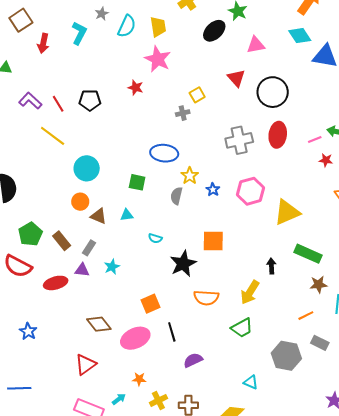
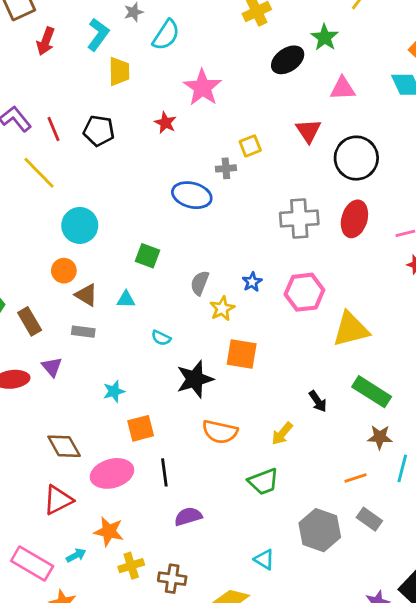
yellow trapezoid: (158, 27) -> (119, 71), moved
blue ellipse: (164, 153) -> (192, 195), moved
yellow star: (190, 176) -> (222, 309), moved
gray rectangle: (89, 248) -> (83, 332), moved, turned 56
black arrow: (271, 266) -> (318, 401), turned 140
cyan star: (112, 267) -> (114, 391), moved
purple triangle: (82, 270) -> (52, 367), turned 35
yellow arrow: (250, 292) -> (282, 434), size x0.7
red triangle: (86, 365) -> (58, 500), moved
orange star: (139, 379) -> (109, 531), size x1.5

